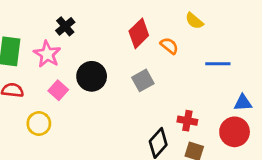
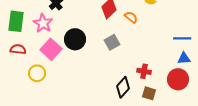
blue line: (218, 64) -> (182, 38), moved
pink square: (58, 90) -> (51, 49), size x1.5

